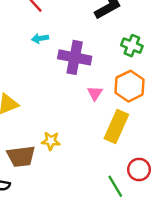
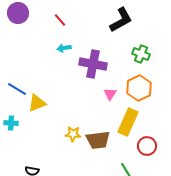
brown trapezoid: (21, 156) -> (98, 140), moved
red circle: (139, 169) -> (147, 146), moved

